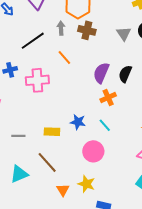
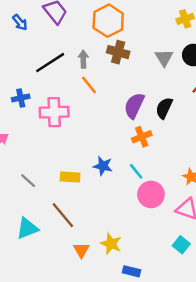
gray arrow: (61, 28) -> (83, 59), moved
gray line: (18, 136) -> (28, 181), turned 40
pink circle: (93, 151) -> (151, 194), moved

